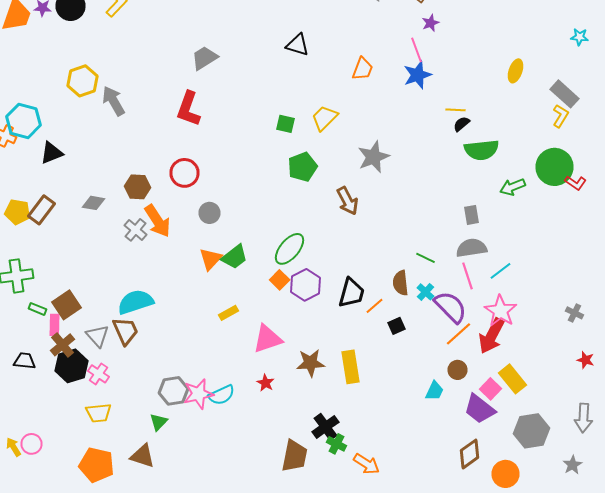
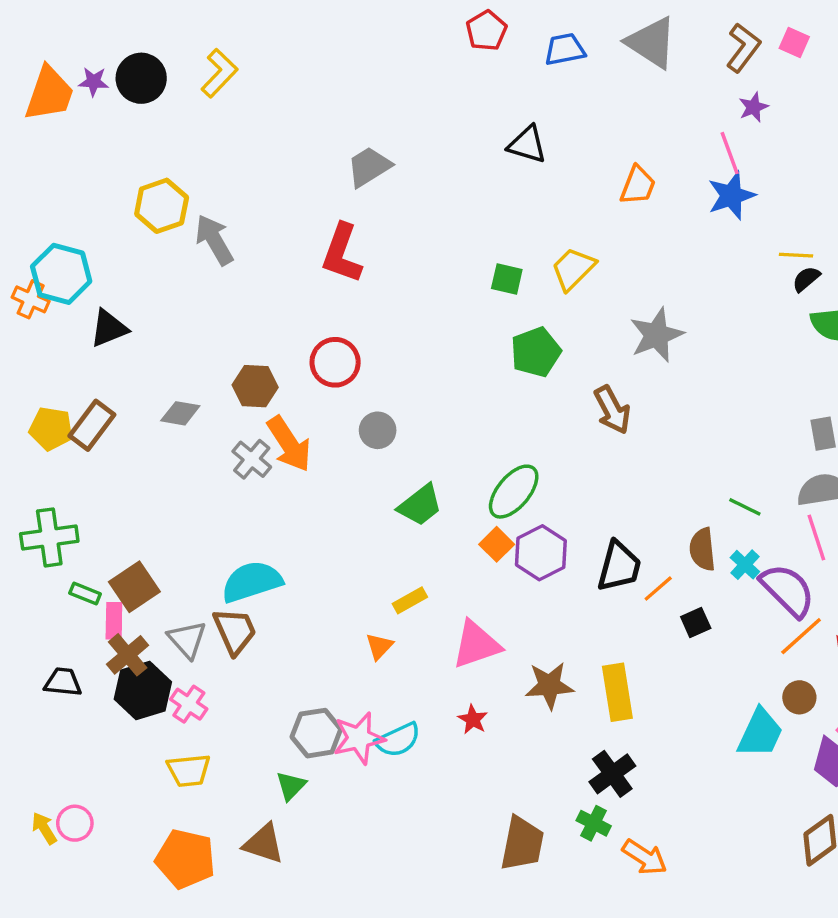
orange triangle: (210, 259) -> (379, 646), moved, size x0.7
cyan trapezoid: (434, 391) -> (760, 733), size x1.5
black cross: (326, 427) -> (612, 774), moved

